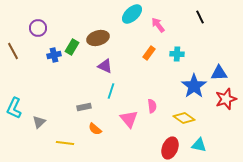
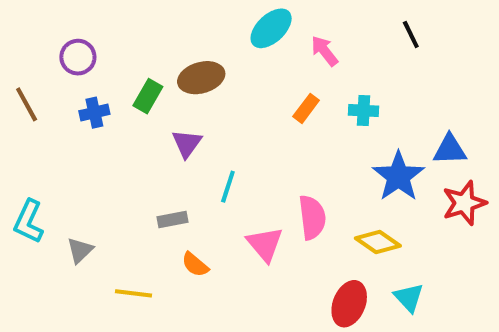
blue cross: (54, 55) -> (94, 113), moved
purple triangle: (105, 66) -> (187, 143), moved, turned 42
pink semicircle: (152, 106) -> (312, 217), size x1.5
cyan triangle: (199, 145) -> (409, 298), turned 35

